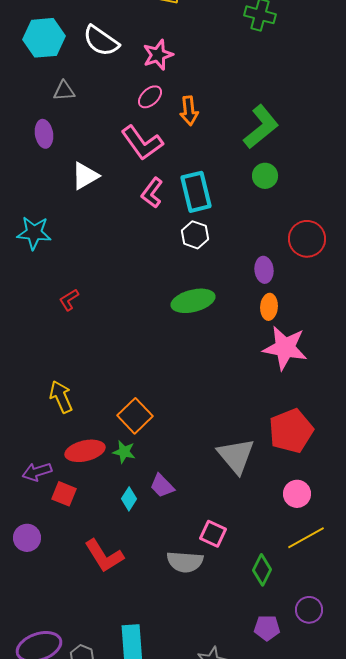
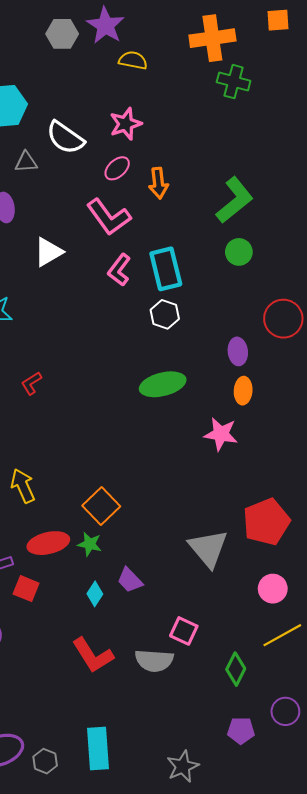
white semicircle: (101, 41) -> (65, 138), moved
pink star: (285, 348) -> (221, 434), moved, size x0.7
red L-shape: (104, 556) -> (93, 655), moved

